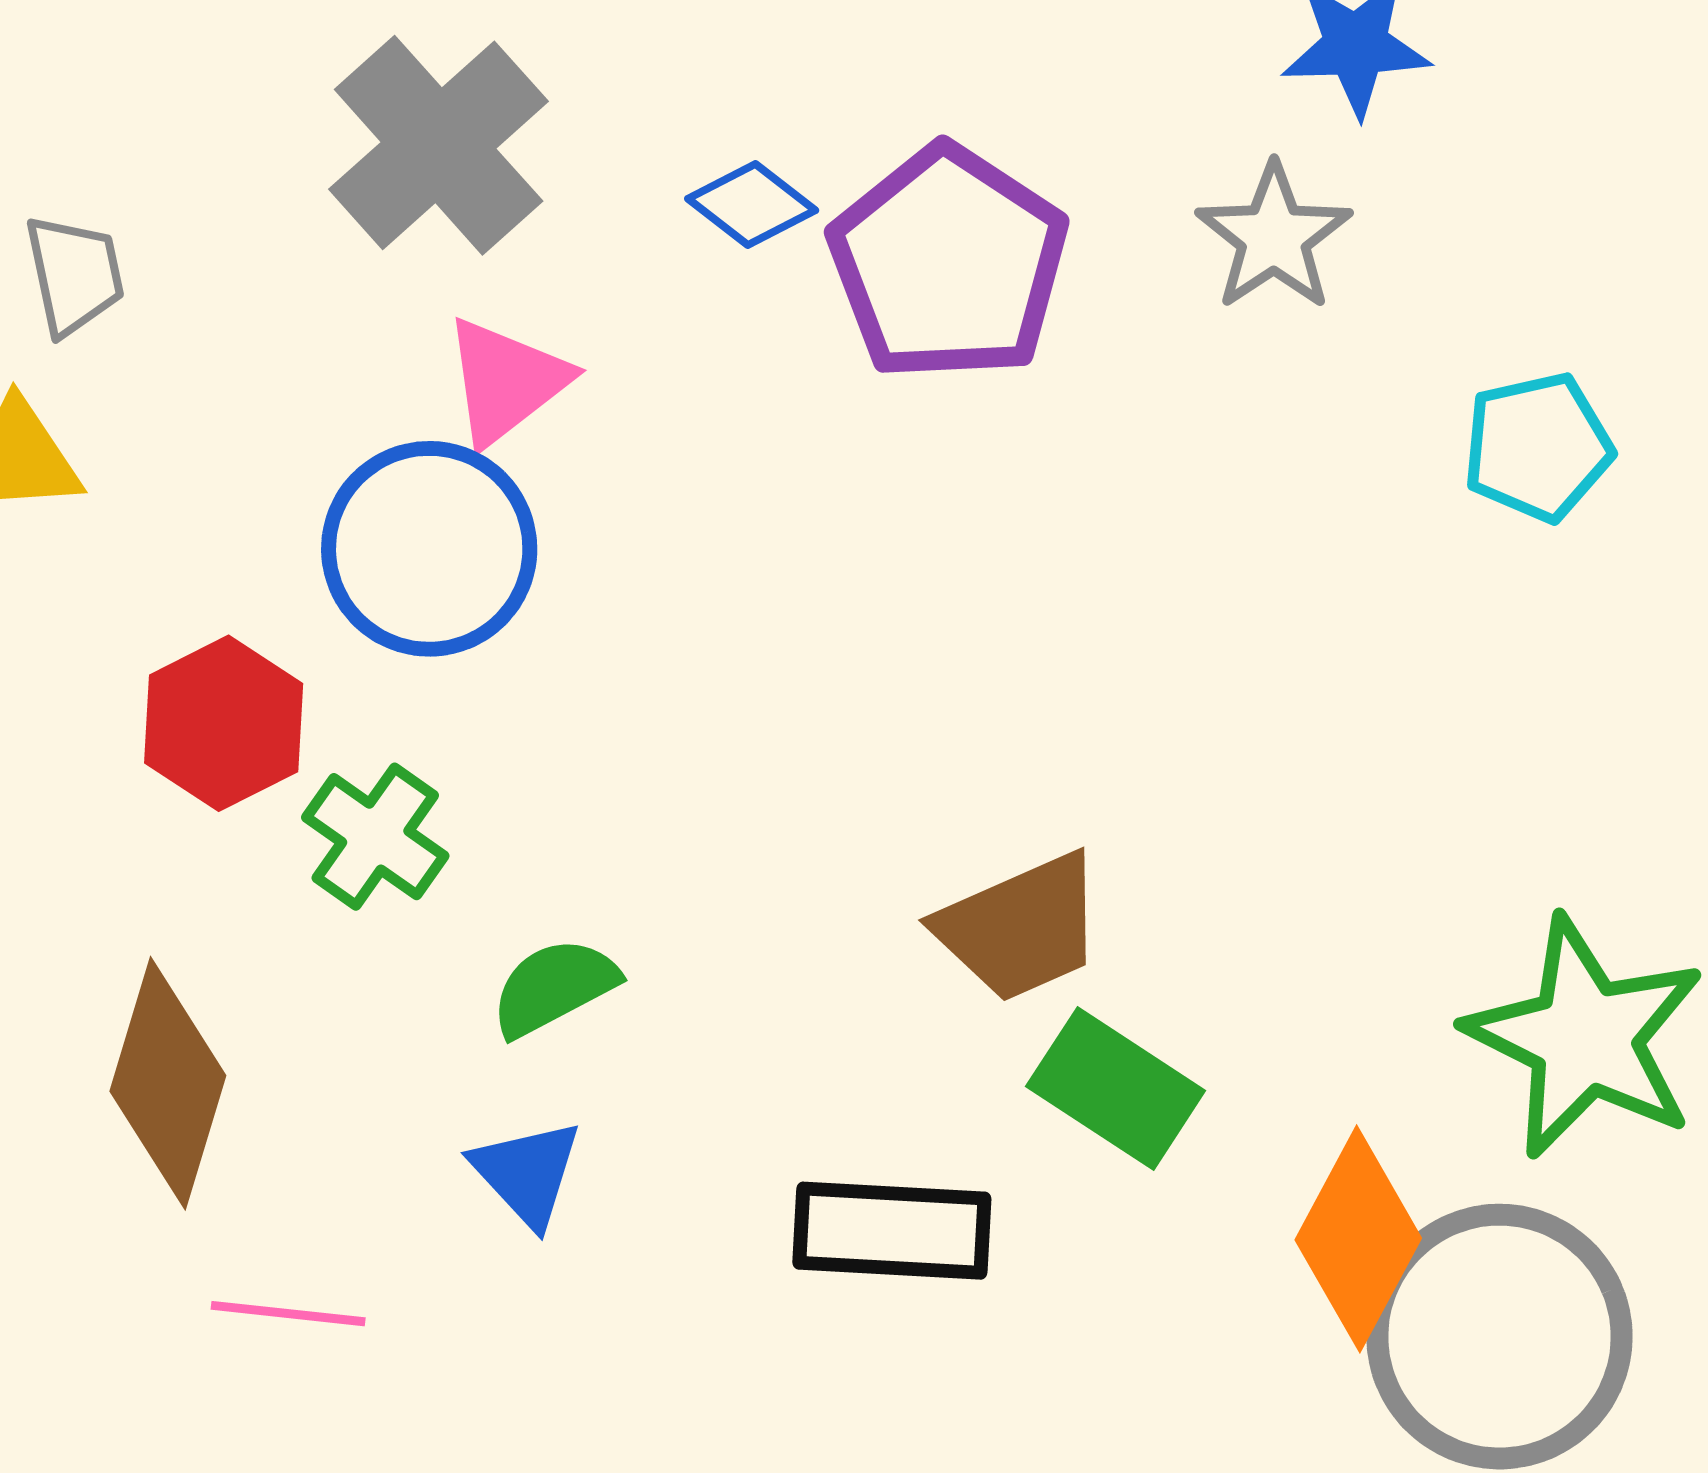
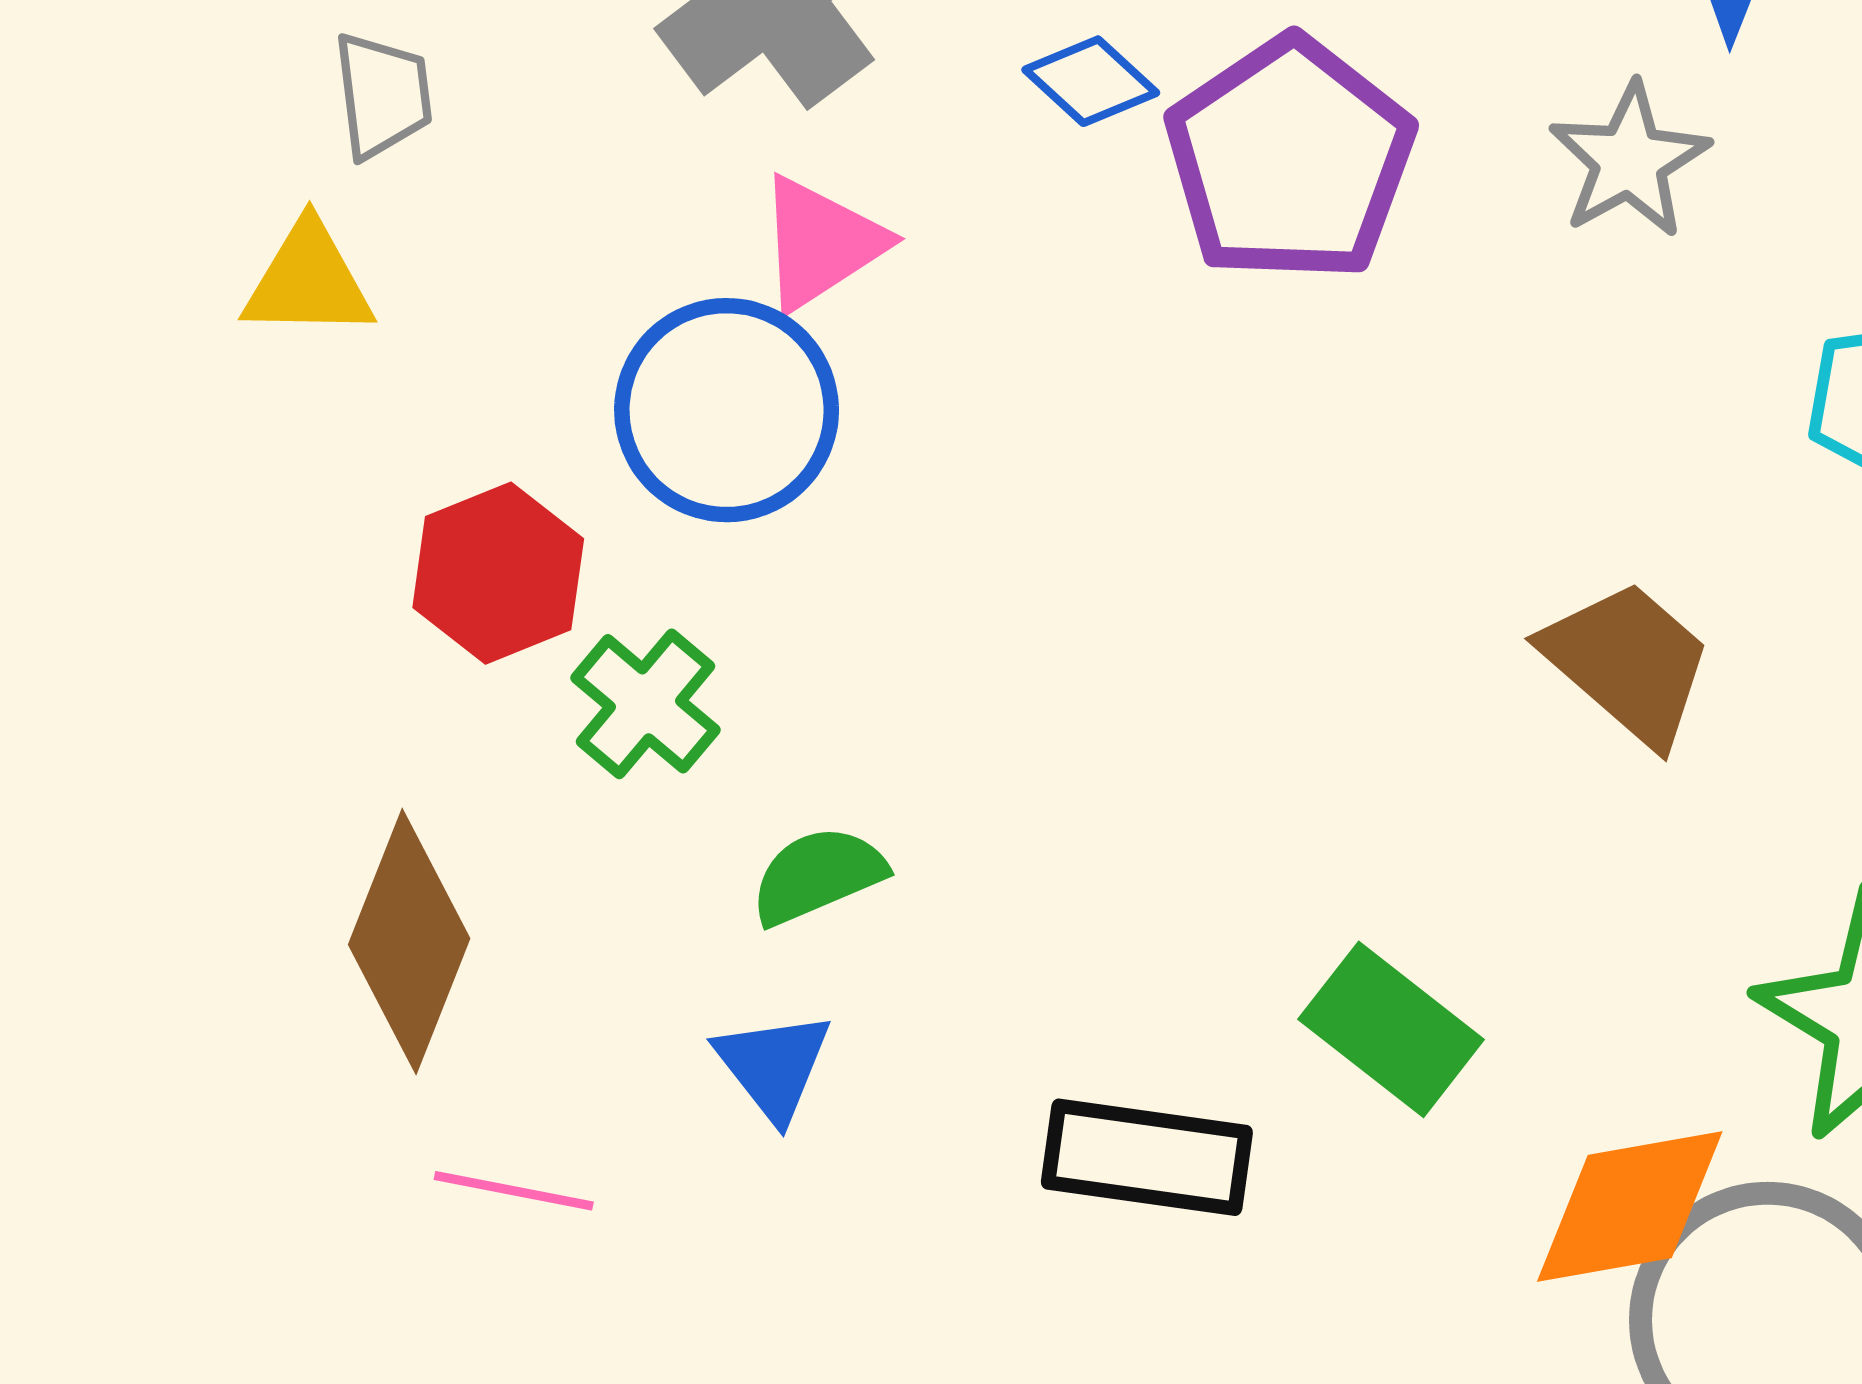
brown trapezoid: (1020, 927) -> (1628, 663), moved, turned -120
orange diamond: (1358, 1239) -> (1630, 1207), turned 47

